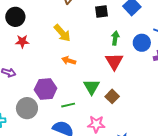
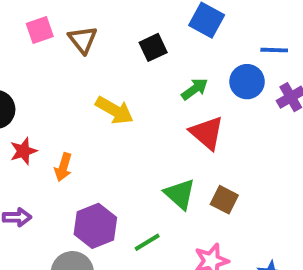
yellow arrow: (62, 33) -> (115, 110), moved
green arrow: (115, 38) -> (195, 89), turned 64
orange arrow: (69, 61) -> (63, 167), moved, turned -72

